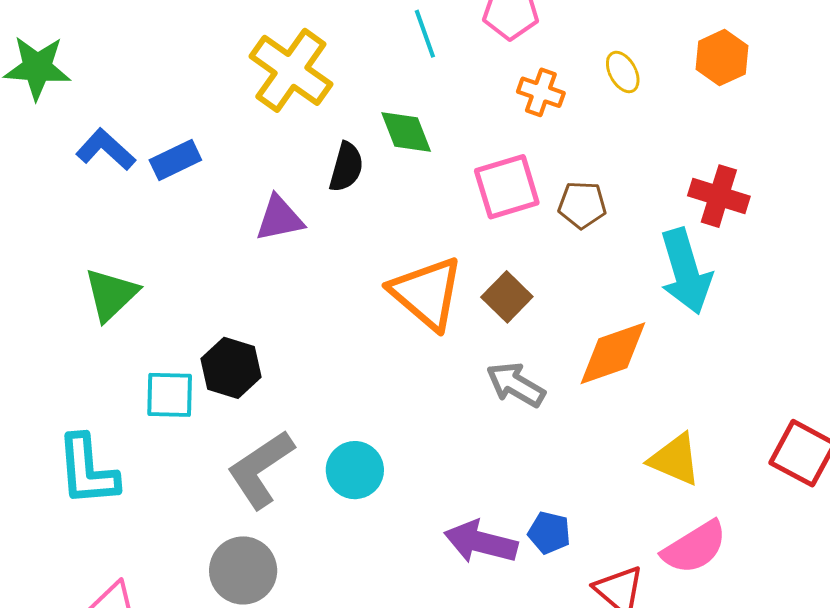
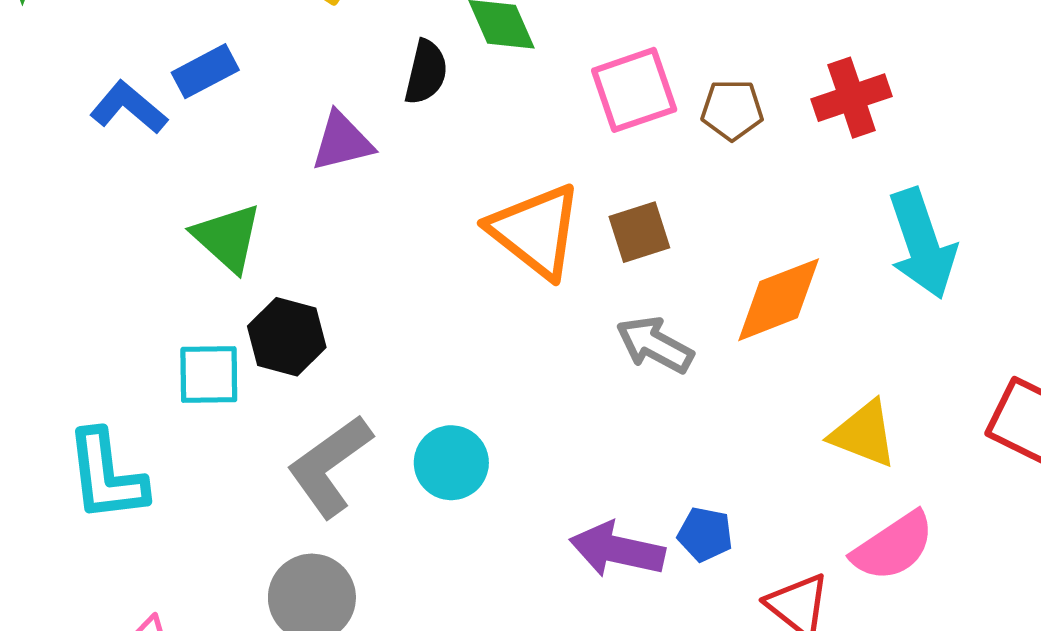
blue L-shape: (106, 149) -> (129, 108), moved
red cross: (719, 196) -> (852, 98), moved, turned -34
cyan arrow: (686, 271) -> (922, 244), moved
green triangle: (111, 294) -> (227, 238), moved, turned -32
brown square: (507, 297) -> (639, 232), turned 30

